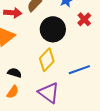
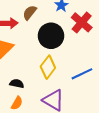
red cross: (84, 19) -> (82, 22), size x1.5

